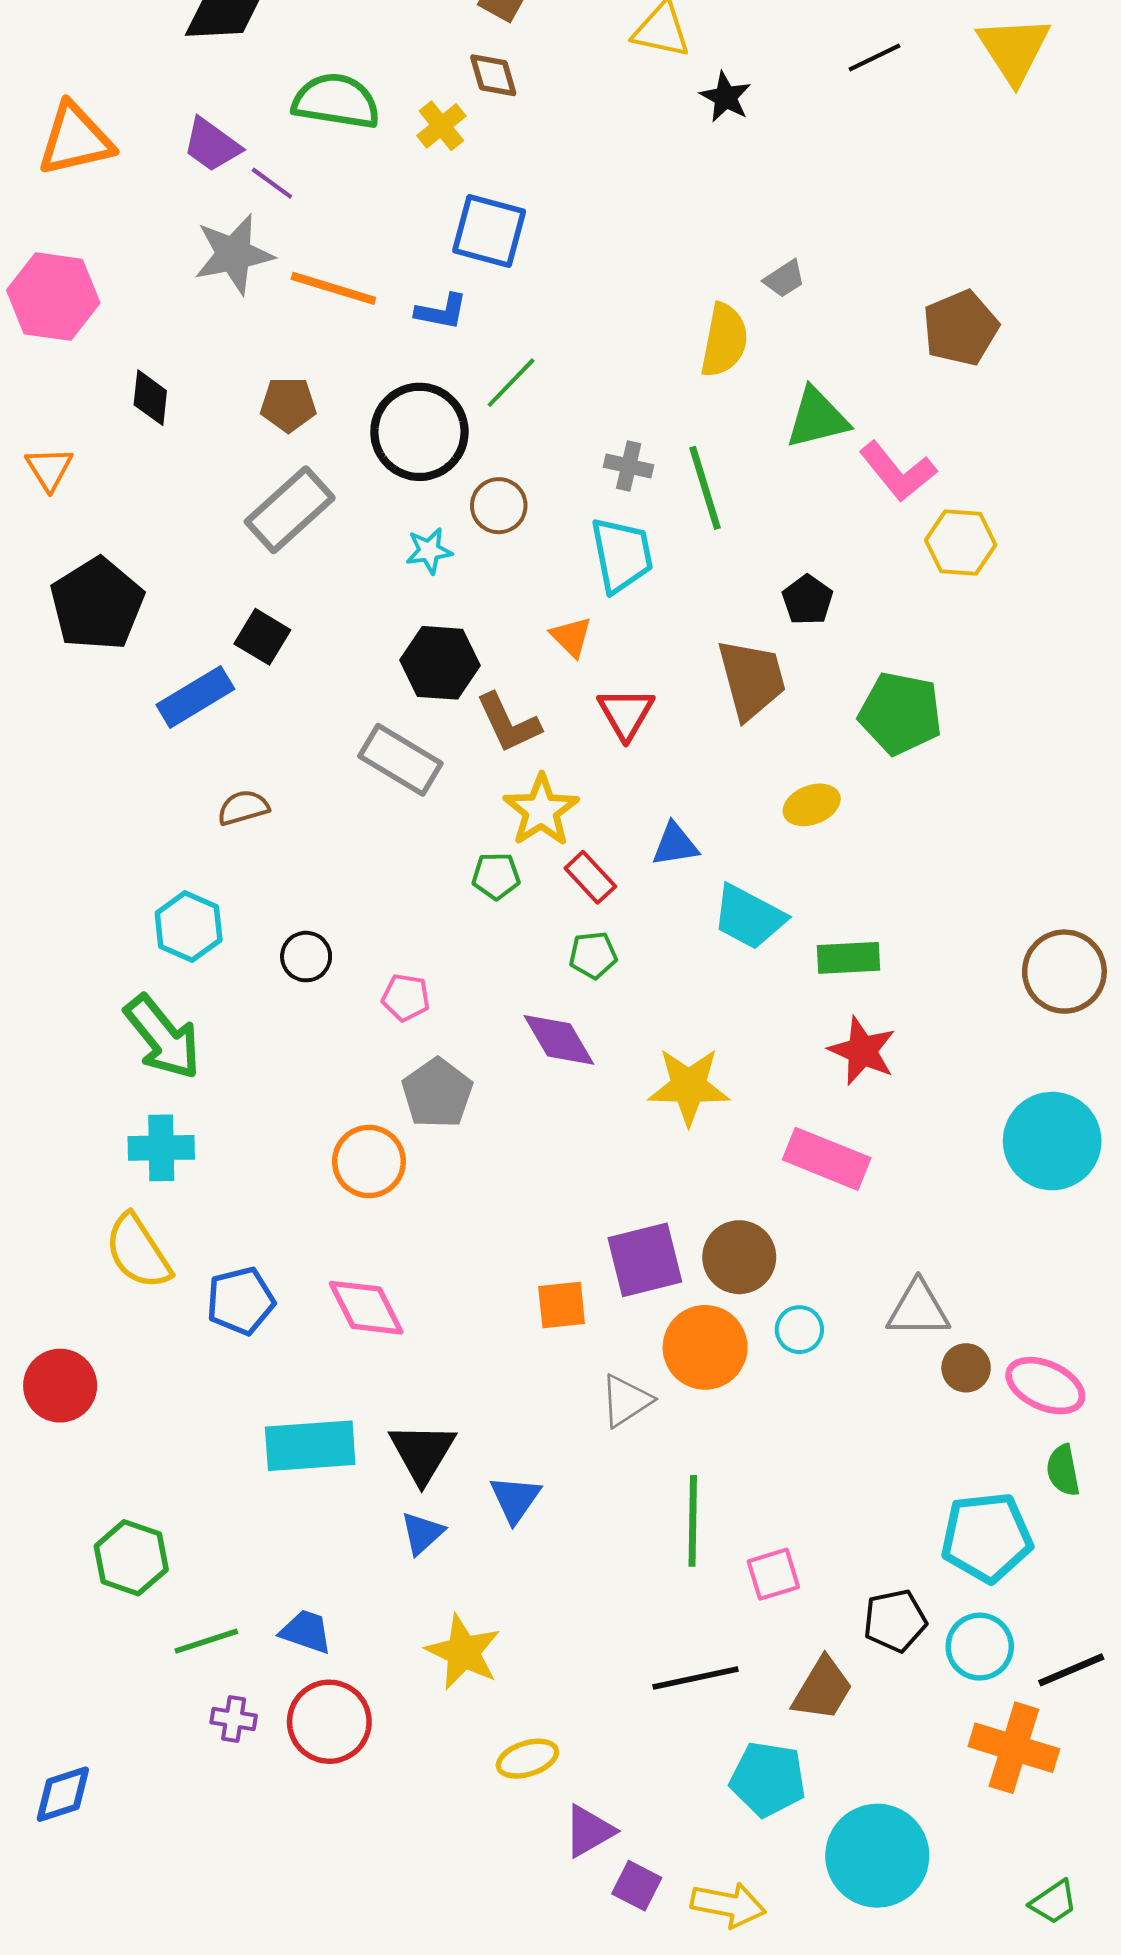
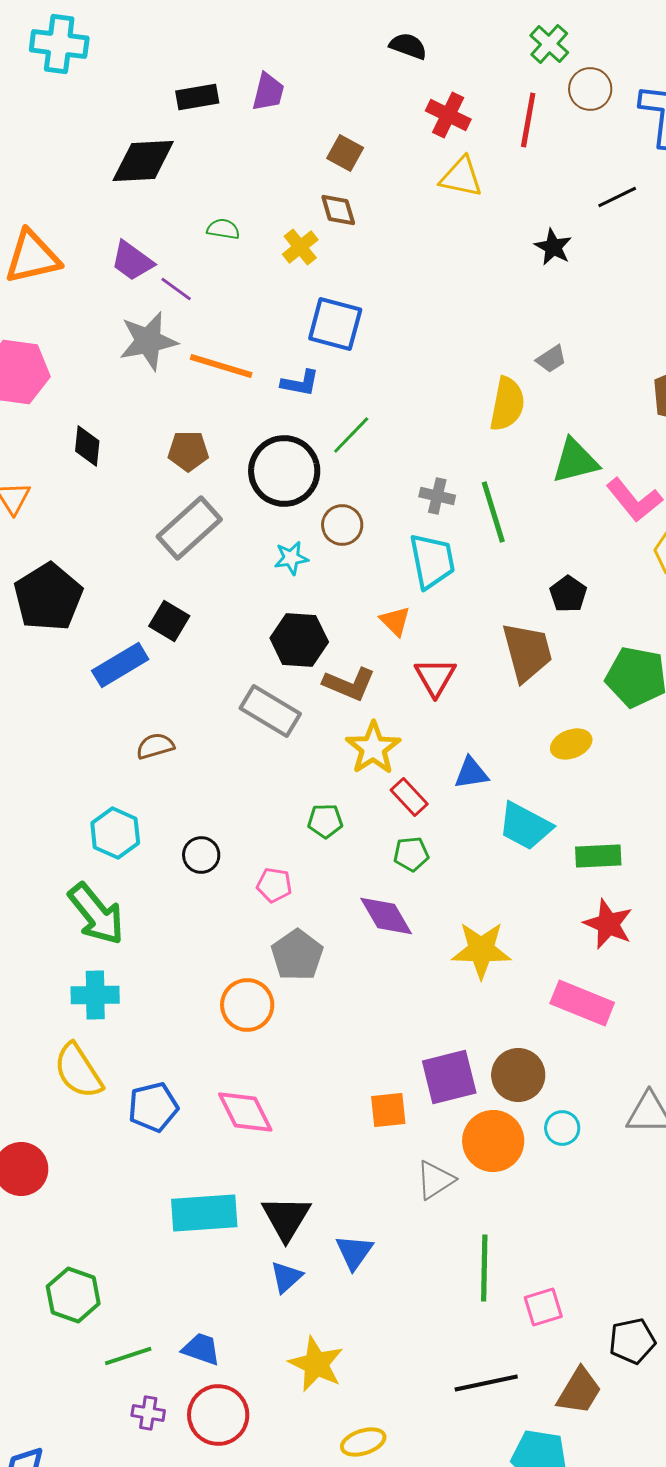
black star: (726, 97) -> (553, 247), moved
green semicircle: (336, 101) -> (223, 229), size x0.5
brown L-shape: (508, 723) -> (349, 684), turned -42
green pentagon: (496, 876) -> (325, 821), moved

